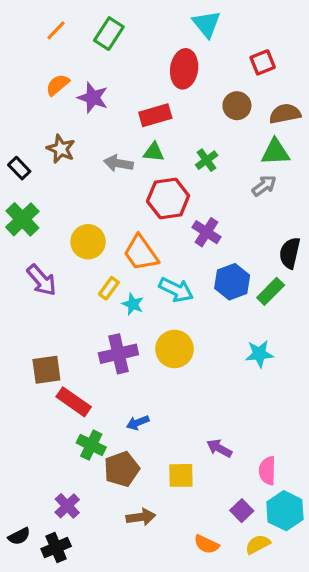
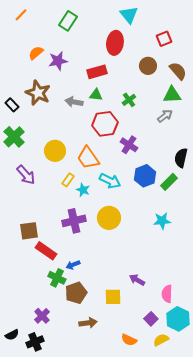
orange line: (56, 30) -> (21, 15), moved
purple star: (93, 98) -> (58, 61), turned -30
brown semicircle: (285, 114) -> (178, 71), turned 60
brown star: (61, 149) -> (38, 93), size x1.4
blue arrow: (138, 423) -> (73, 265), moved

